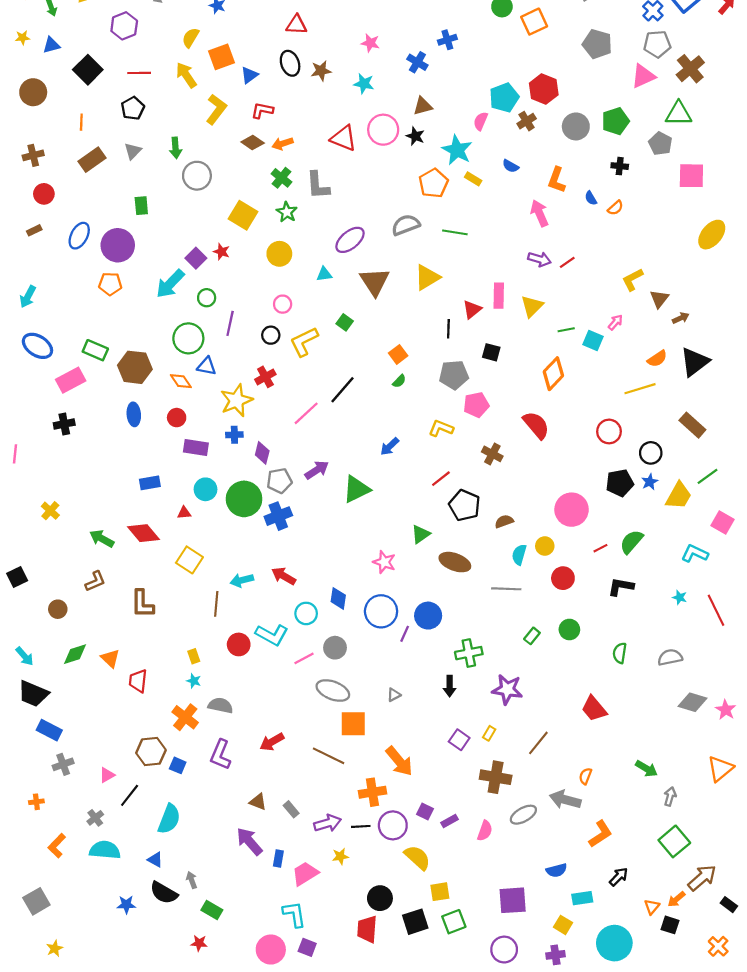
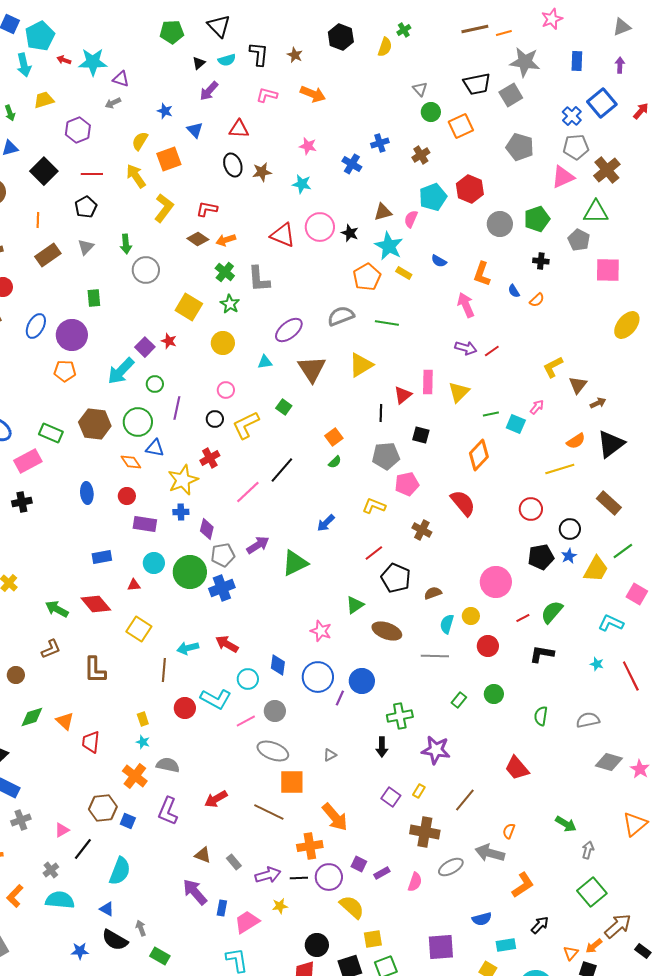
blue triangle: (249, 75) -> (195, 130), moved, turned -36
brown triangle: (423, 106) -> (383, 212), moved
brown cross: (527, 121) -> (421, 155), moved
brown hexagon: (135, 367) -> (95, 424), moved

